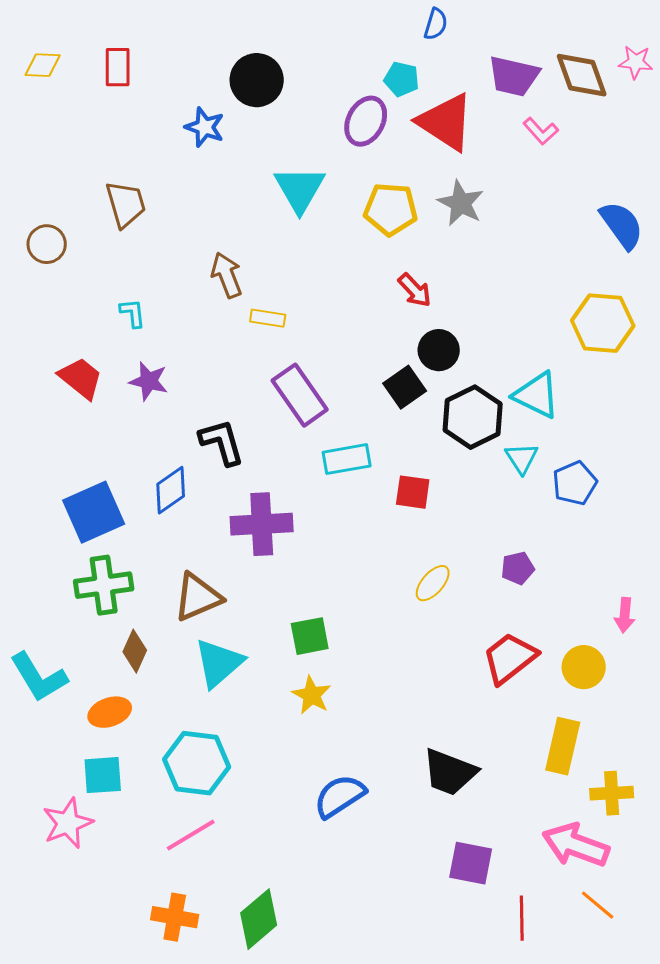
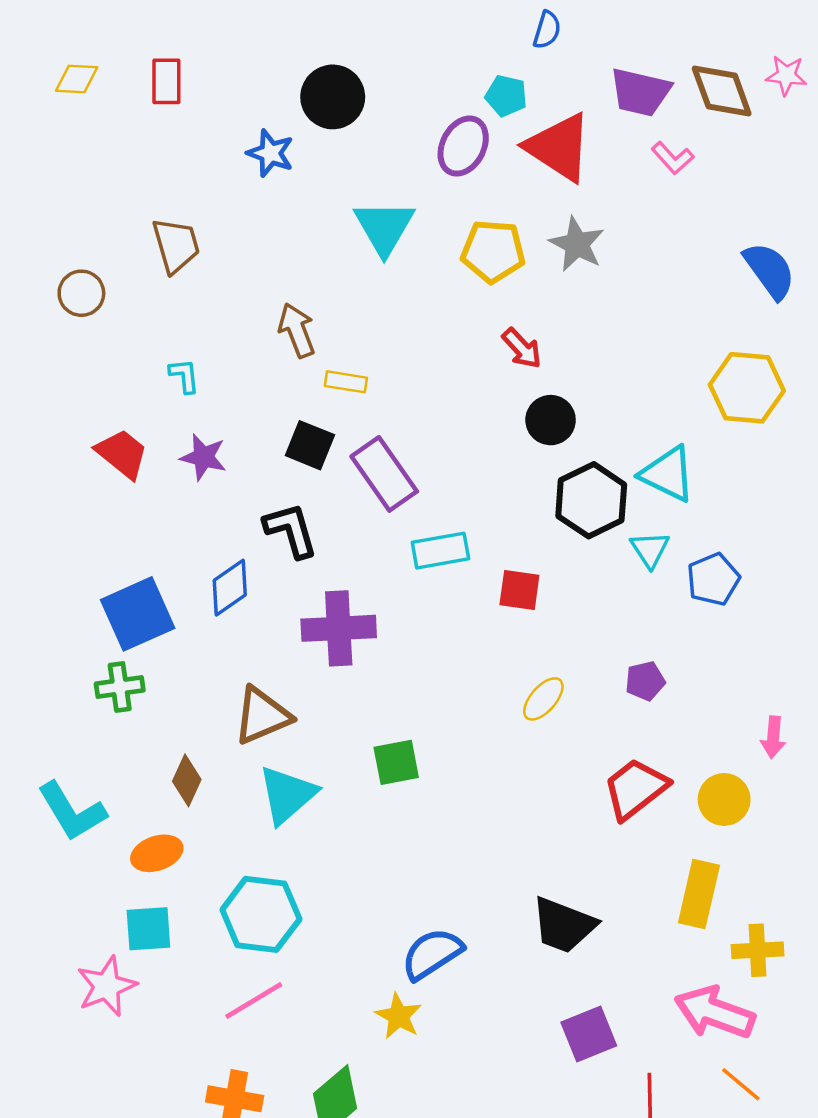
black square: (405, 387) -> (310, 445), moved, turned -33
green cross: (104, 585) -> (120, 687), moved, size x0.7
yellow star: (312, 695) -> (399, 1016), moved
purple square: (471, 863) -> (589, 1034), turned -33

